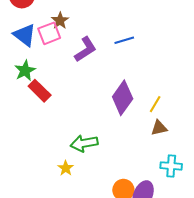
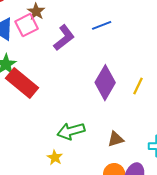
red rectangle: (40, 91) -> (22, 83), size x1.4
brown triangle: (159, 128) -> (116, 139), moved

